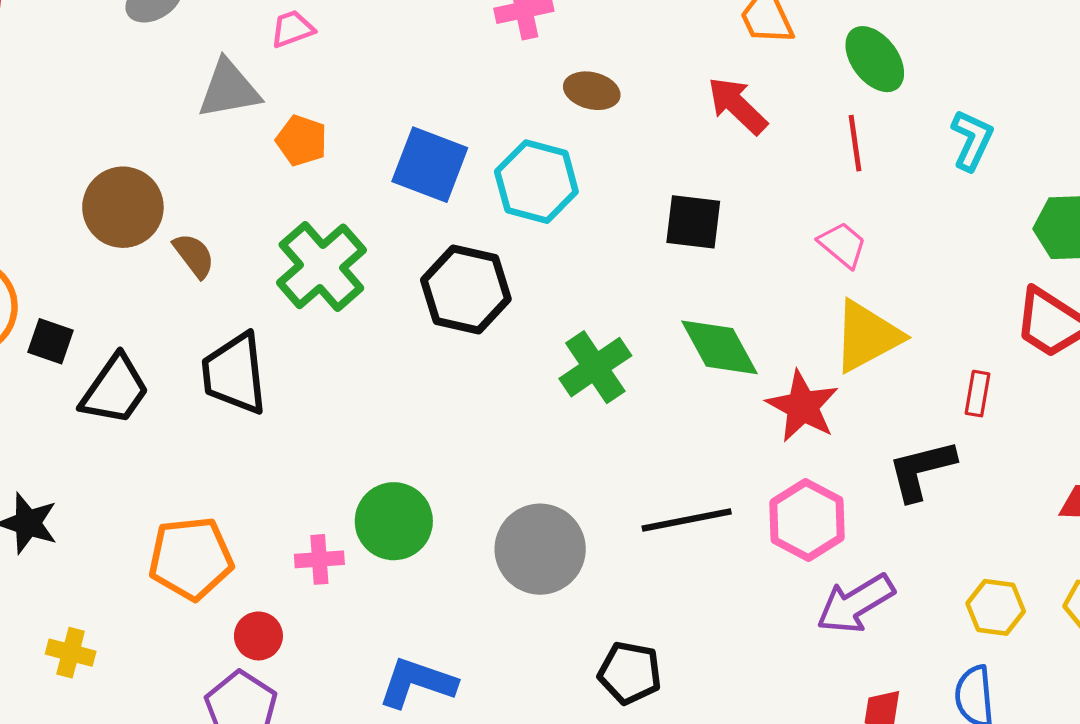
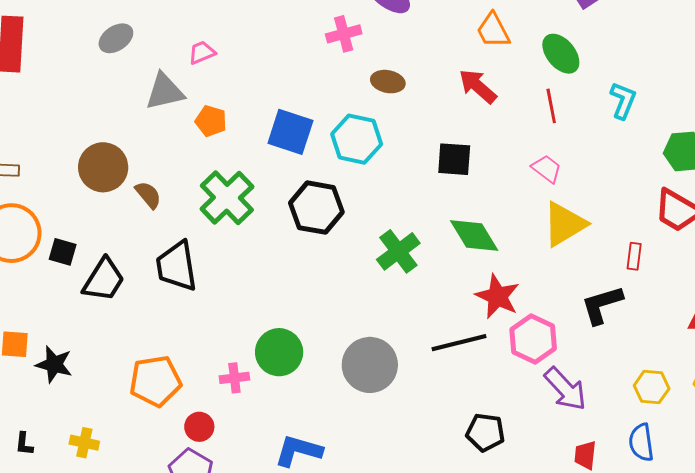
red star: (802, 406) -> (497, 296), moved
purple arrow: (855, 604) -> (565, 389), turned -99
black pentagon: (630, 673) -> (485, 432), moved

